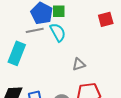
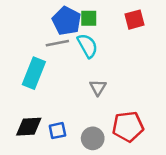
red square: (106, 19) -> (134, 20), moved
gray triangle: (79, 64) -> (98, 87), moved, turned -40

